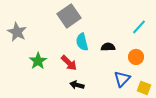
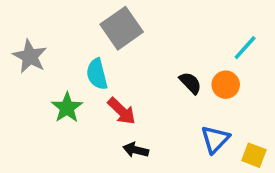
cyan semicircle: (82, 42) -> (97, 74), moved
black semicircle: (108, 47) -> (190, 83), turned 48
orange circle: (136, 57) -> (226, 85), moved

